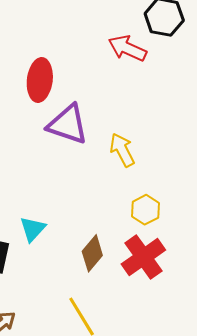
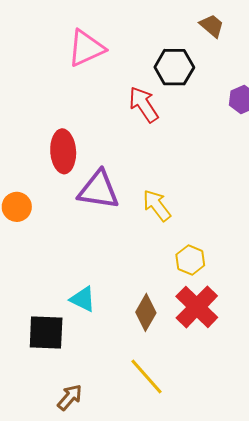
red arrow: (127, 48) -> (144, 105), turned 42
cyan triangle: (33, 229) -> (83, 299), turned -36

